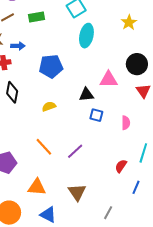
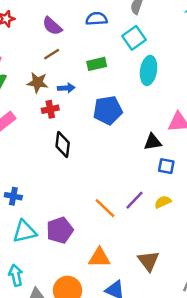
green rectangle: (36, 17) -> (97, 64), moved
yellow semicircle: (49, 106) -> (163, 202), moved
purple line: (75, 151) -> (135, 200), moved

